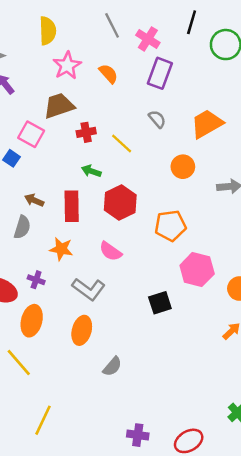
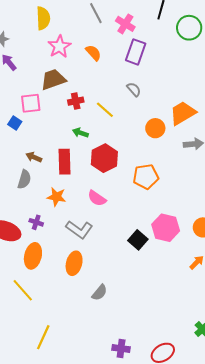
orange trapezoid: (207, 124) -> (183, 113), moved
pink square: (31, 134) -> (31, 103), turned -35
pink hexagon: (197, 270) -> (166, 228), moved
black square: (160, 303) -> (138, 240), turned -30

